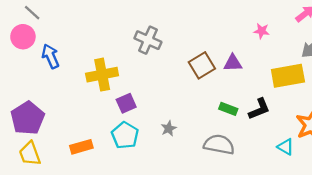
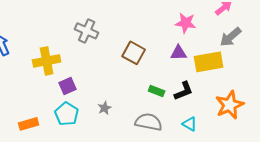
pink star: (262, 31) -> (186, 23), size x1.5
purple triangle: (233, 63) -> (179, 53), moved
brown square: (202, 65) -> (134, 53), turned -30
cyan triangle: (286, 147) -> (190, 124), moved

